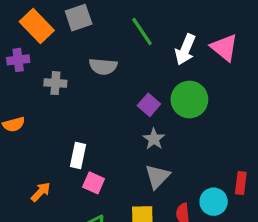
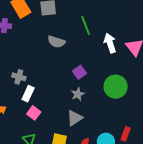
white arrow: (185, 50) -> (110, 43), turned 126
gray cross: (55, 83) -> (19, 77), moved
green circle: (189, 100) -> (116, 87), moved

